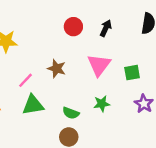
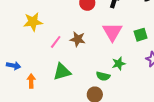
pink line: (25, 80) -> (56, 42), moved
green semicircle: (71, 113) -> (103, 76), moved

